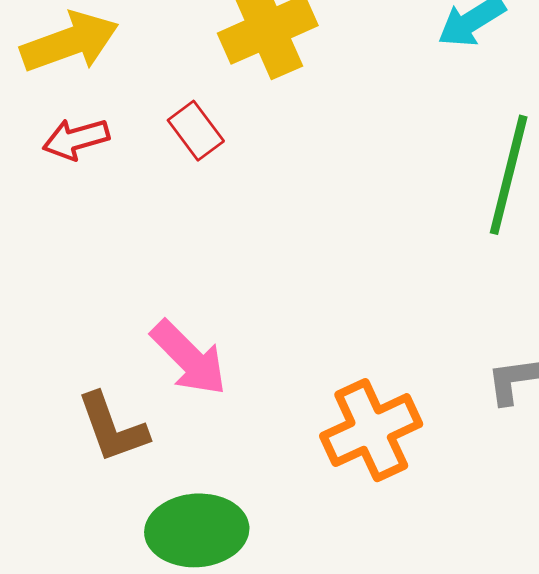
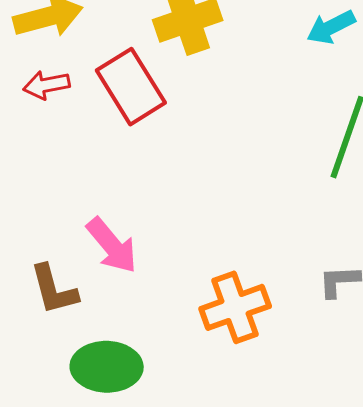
red rectangle: (196, 131) -> (131, 87), size x1.8

